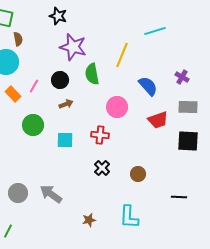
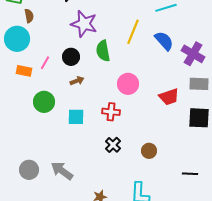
purple cross: (182, 77) -> (193, 54), size x1.6
blue semicircle: (148, 86) -> (164, 41), moved
orange rectangle: (13, 94) -> (24, 71), turned -35

